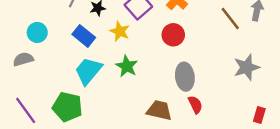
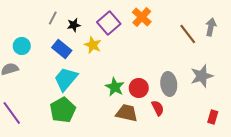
red circle: (173, 35) -> (139, 88), moved
green star: (127, 66) -> (115, 87), moved
gray ellipse: (185, 77) -> (169, 84), moved
green pentagon: (67, 107) -> (63, 110), moved, turned 30

